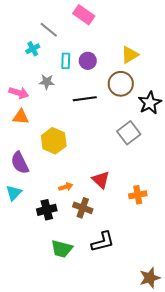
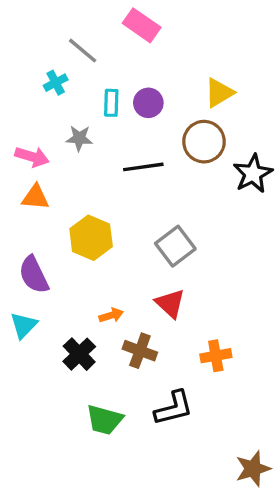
gray square: (129, 133) -> (175, 246), moved
orange cross: (138, 195) -> (216, 356), moved
black cross: (47, 210) -> (79, 354), turned -30

